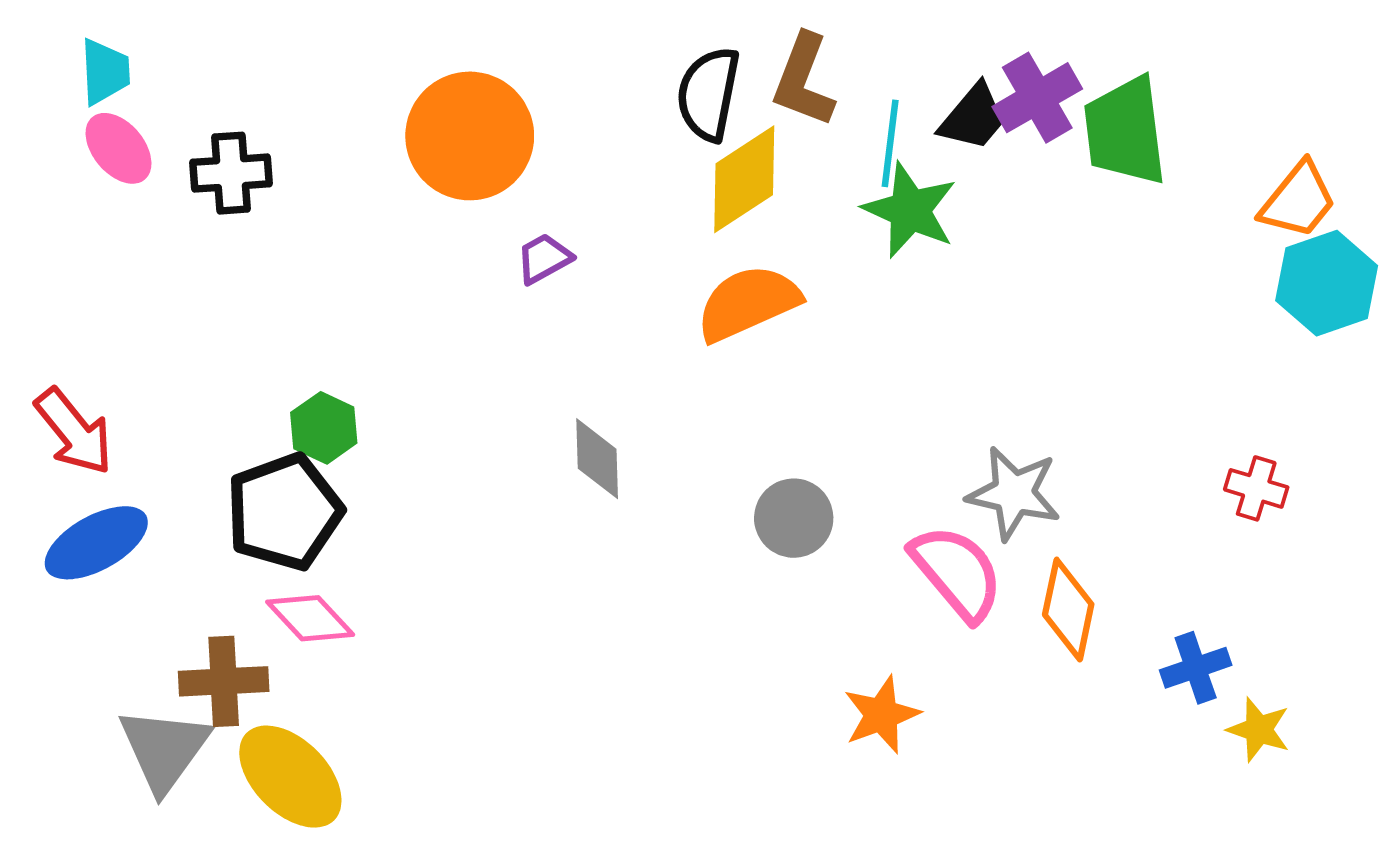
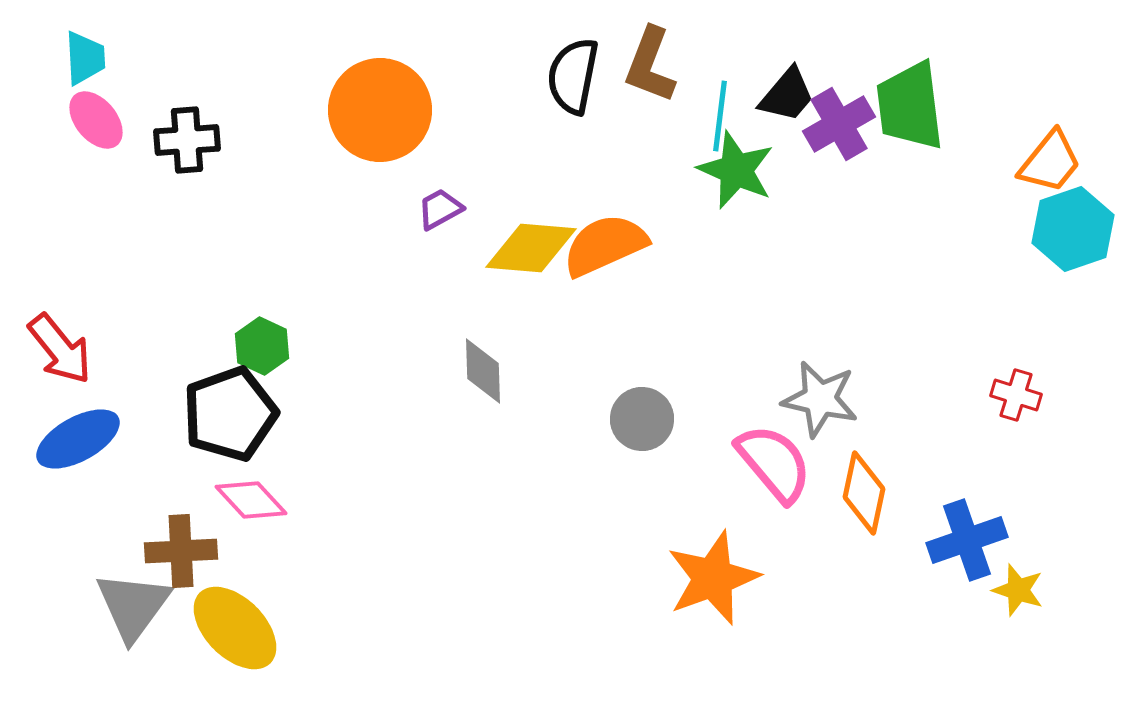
purple cross: (1037, 98) -> (839, 124), moved
yellow diamond: (744, 179) -> (531, 248), moved, turned 38
blue cross: (1196, 668) -> (967, 540), size x1.4
orange star: (881, 715) -> (713, 578), size x1.5

